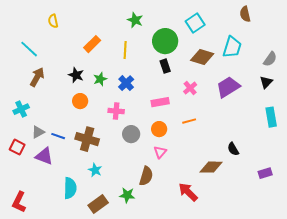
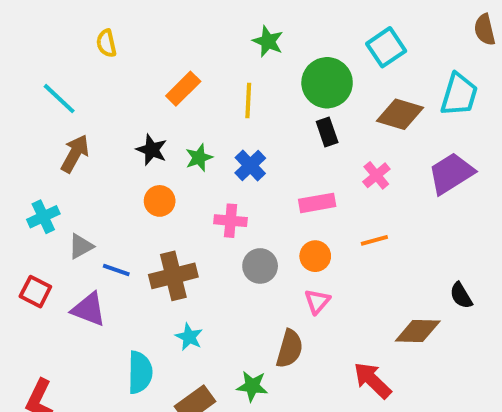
gray triangle: (38, 132) -> (81, 246), moved
brown cross: (87, 139) -> (173, 276), turned -30

